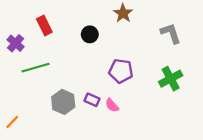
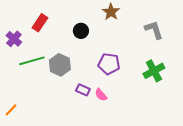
red rectangle: (44, 25) -> (40, 23), turned 60
gray hexagon: (63, 102) -> (60, 65), moved

